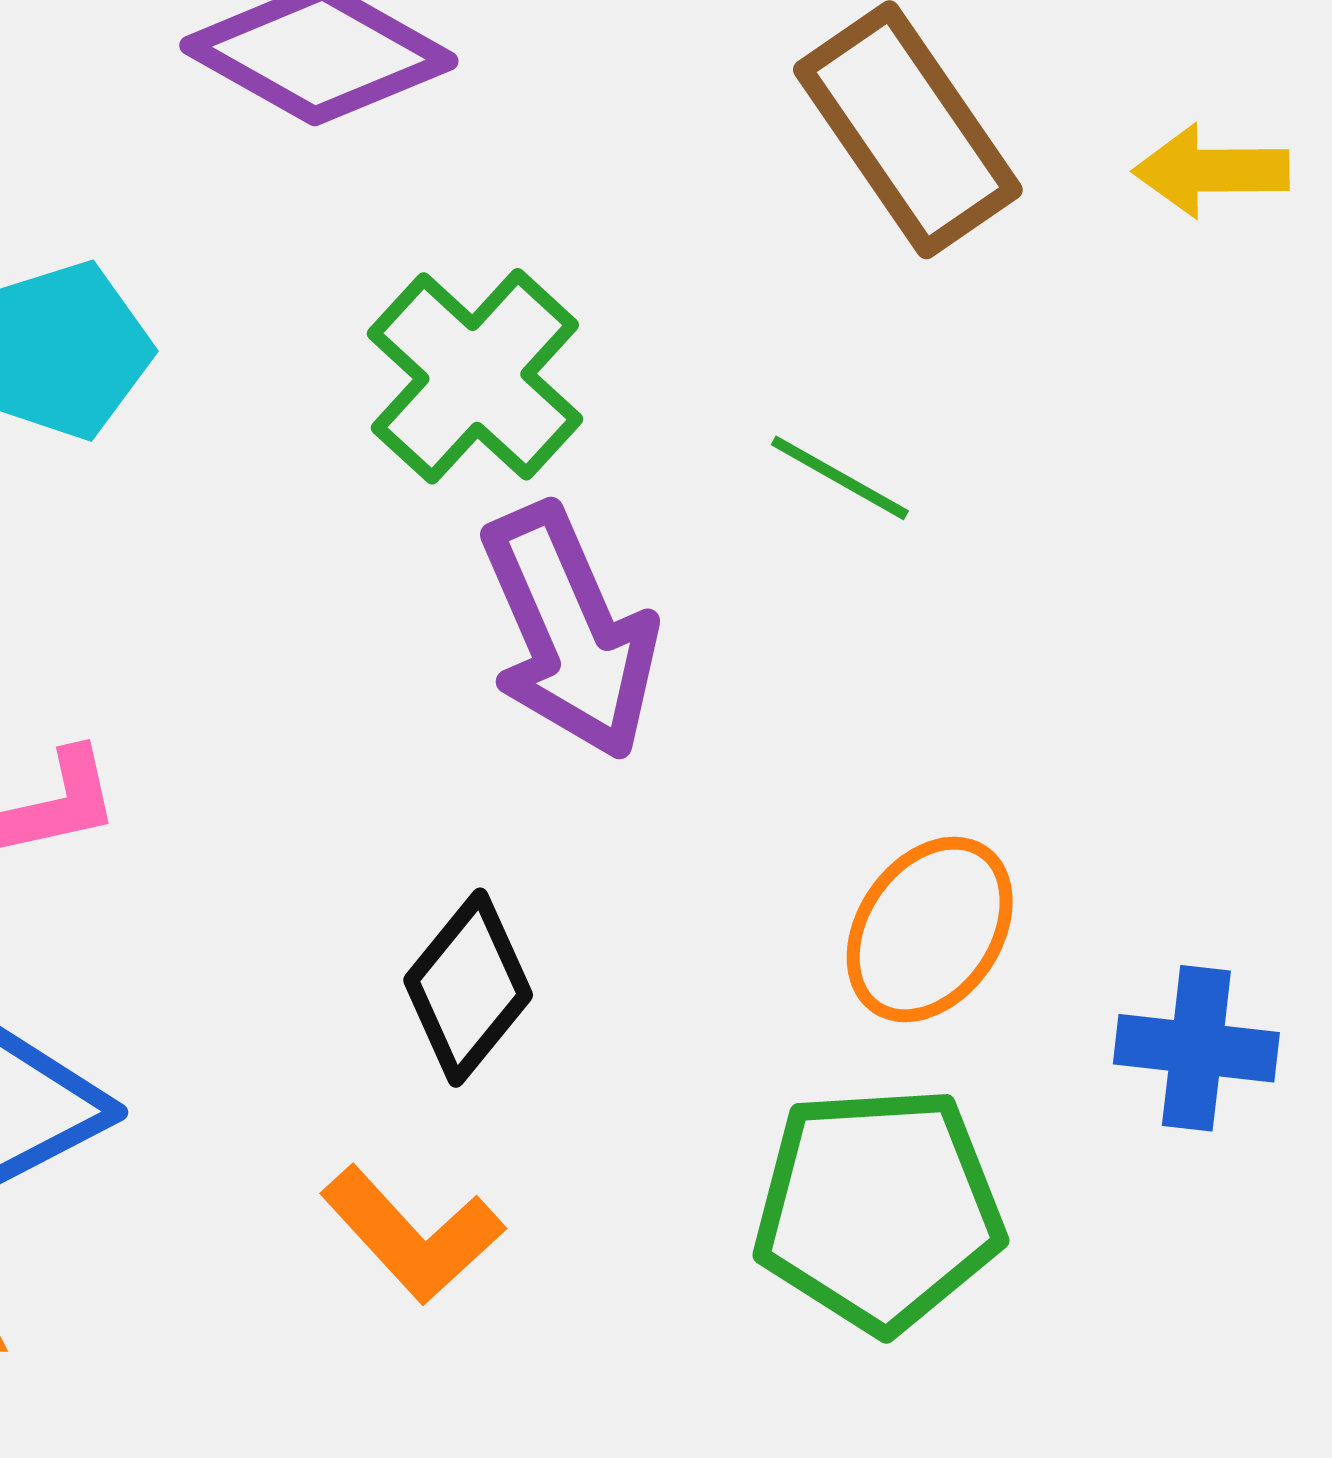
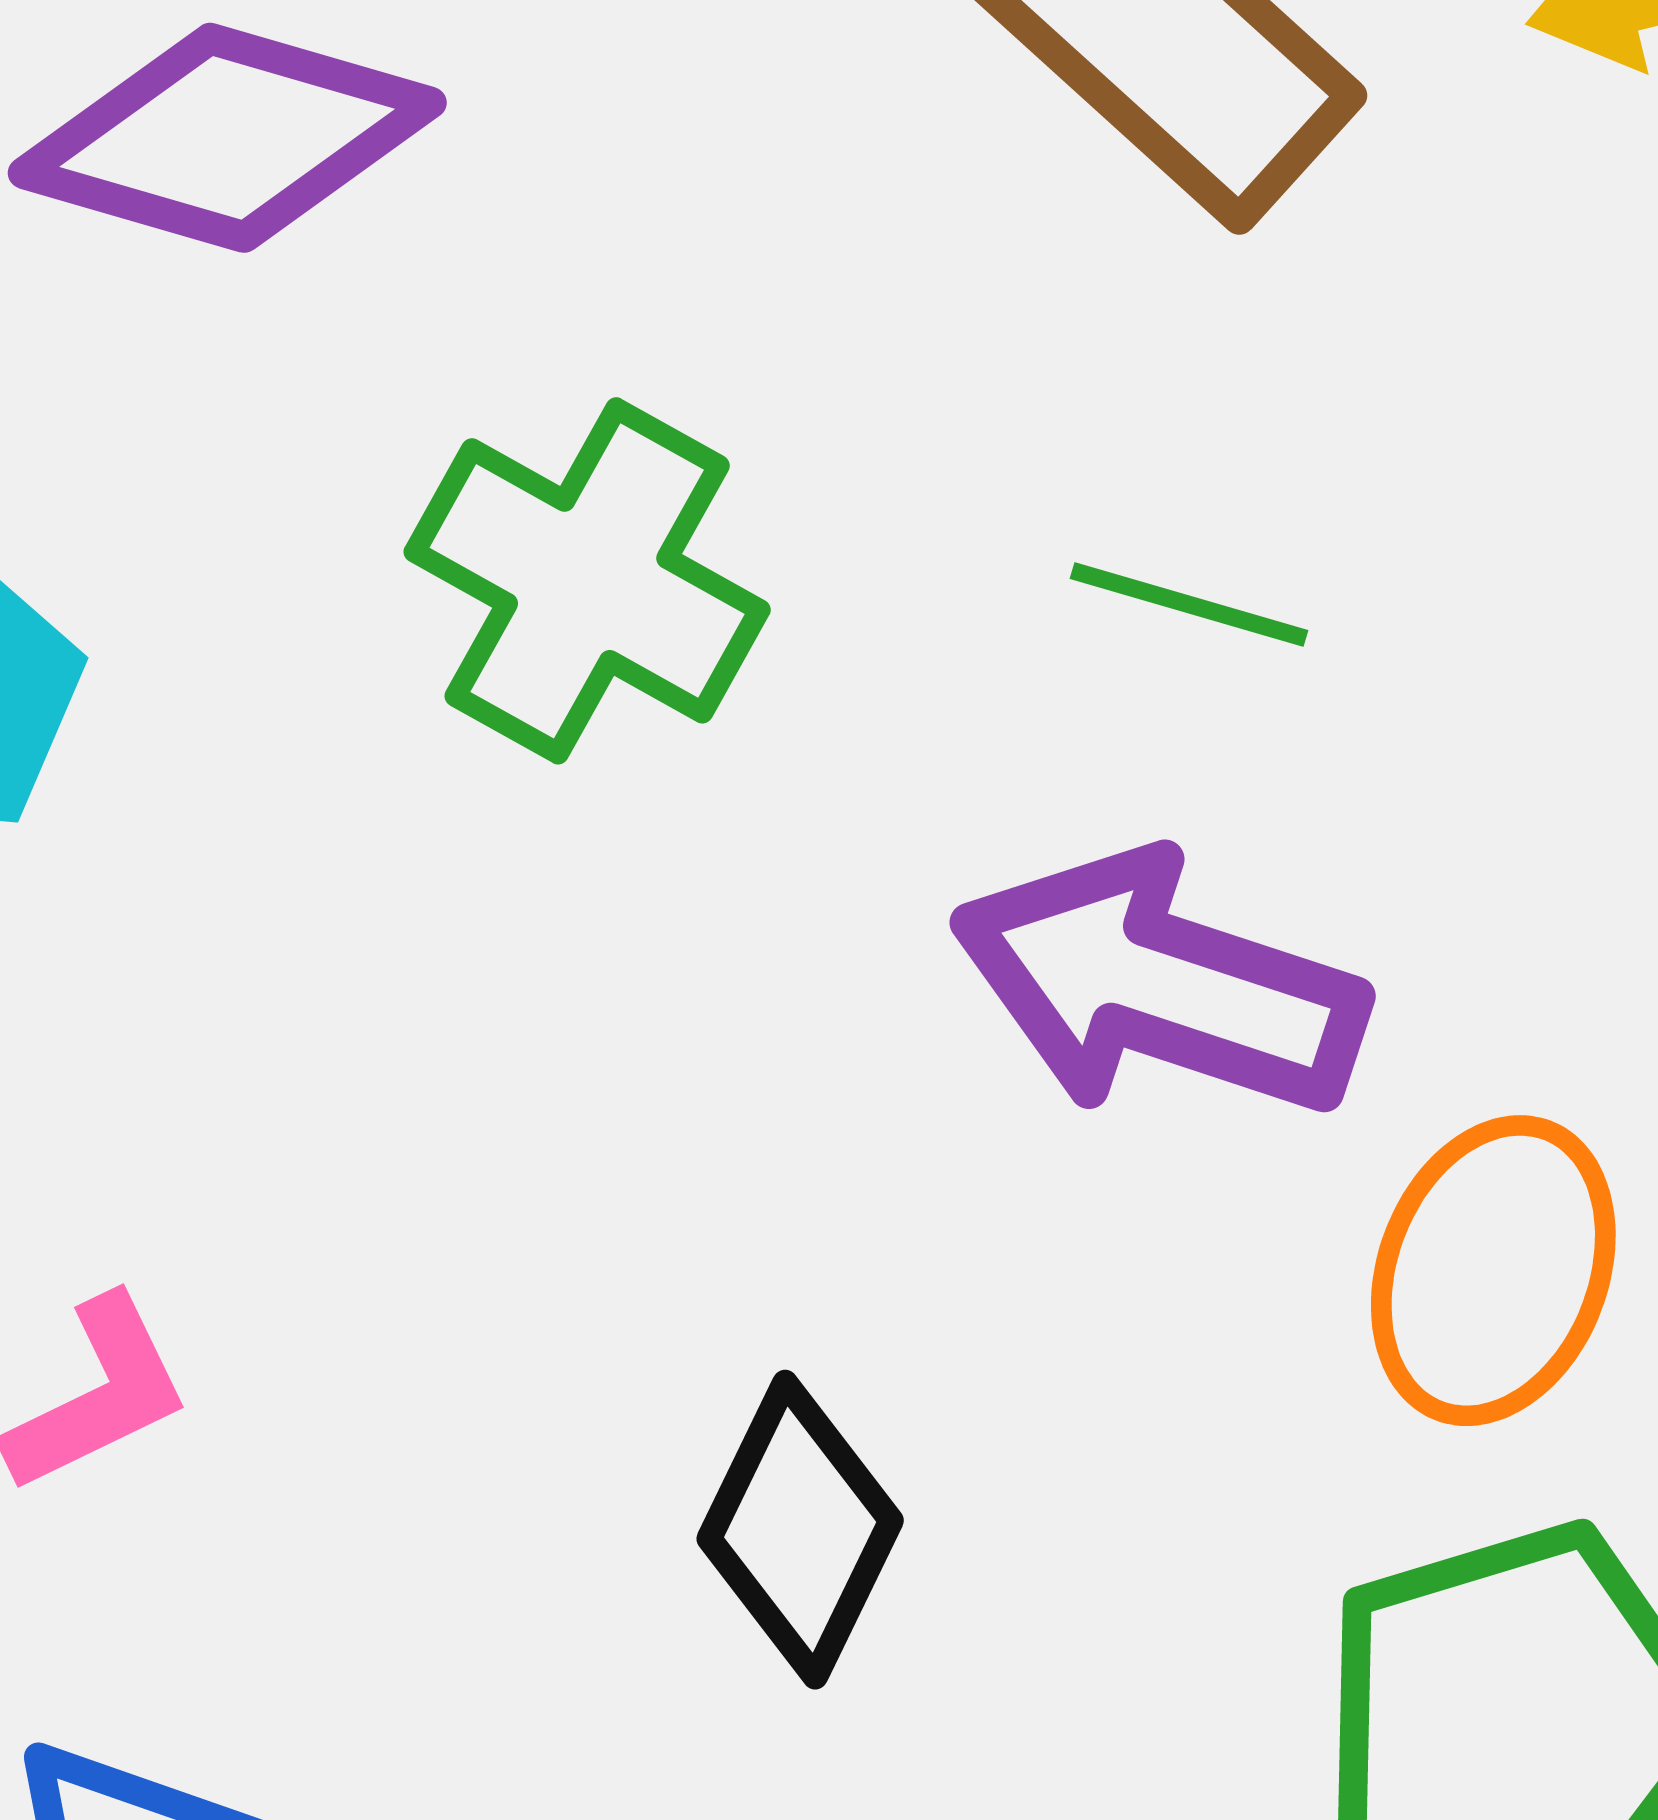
purple arrow: (569, 632) -> (1159, 985), moved, turned 145

